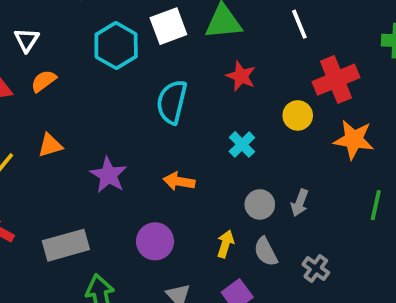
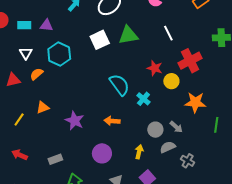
cyan hexagon: (116, 46) -> (59, 54), moved
red star: (241, 76) -> (155, 68), moved
cyan semicircle: (172, 102) -> (119, 85), moved, turned 135
orange star: (354, 140) -> (195, 102), moved
gray arrow: (300, 203) -> (176, 127), turned -64
gray rectangle: (66, 245) -> (55, 159), size x0.6
gray semicircle: (266, 252) -> (168, 147), moved, turned 98

